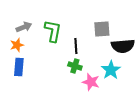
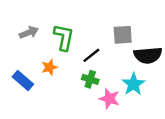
orange star: (17, 45) -> (49, 67), moved
black line: (76, 46) -> (91, 55), turned 56
blue rectangle: (19, 67) -> (23, 81), turned -54

